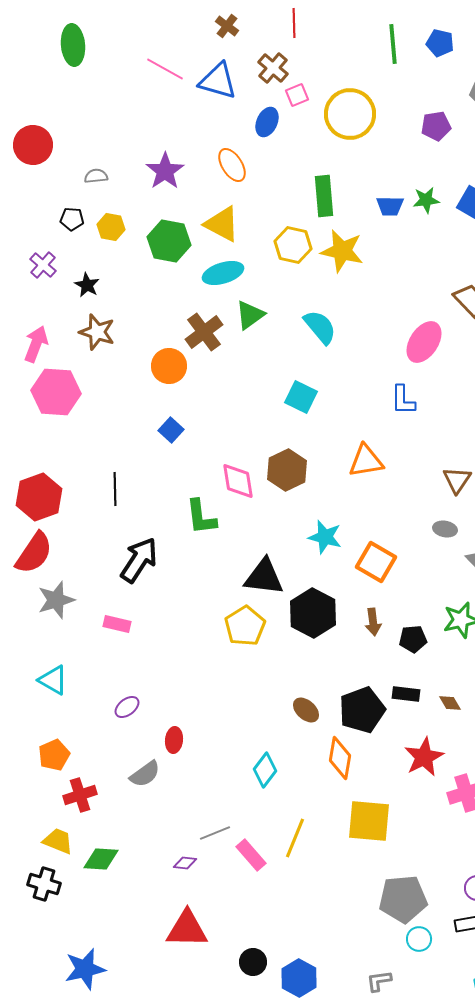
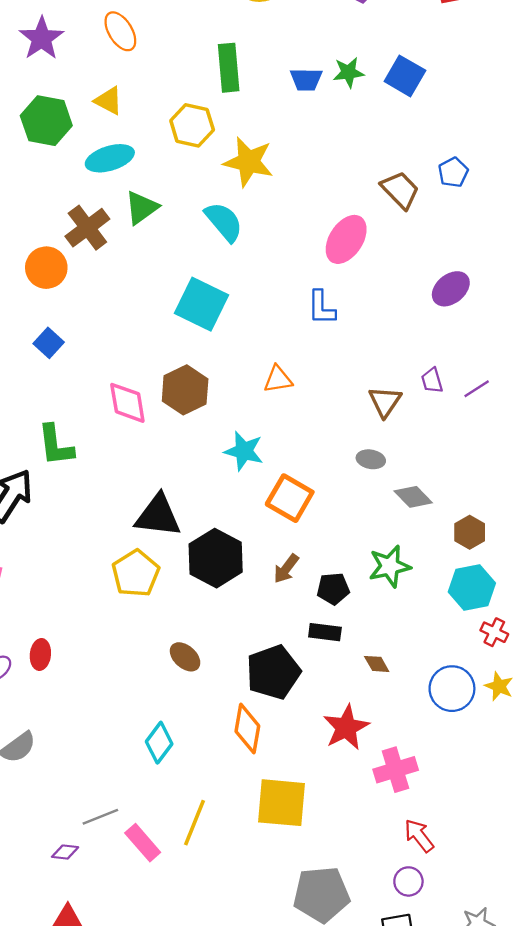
yellow triangle: (222, 224) -> (109, 101), size x0.7
yellow star: (342, 251) -> (249, 162), moved
cyan square: (301, 397) -> (201, 304), size x1.4
orange triangle: (366, 461) -> (278, 379), size x0.7
green L-shape: (201, 517) -> (56, 445), moved
cyan star: (325, 537) -> (244, 451), moved
brown arrow: (373, 622) -> (286, 569), turned 44
black rectangle: (406, 694) -> (325, 632), moved
brown ellipse: (306, 710) -> (185, 657), moved
red ellipse: (174, 740) -> (40, 654), moved

